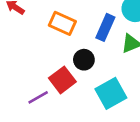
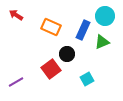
cyan square: (111, 93) -> (87, 79), size x0.6
purple line: (38, 97) -> (16, 82), moved

